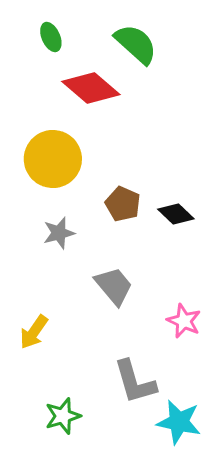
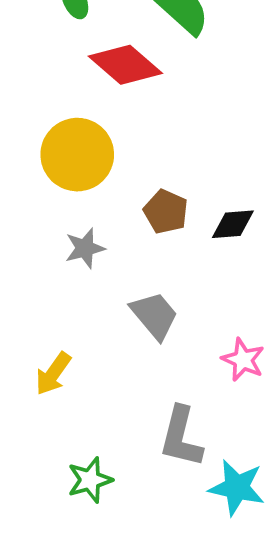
black diamond: (176, 214) -> (233, 224), turned -48
gray L-shape: (135, 382) -> (181, 437), turned 30

